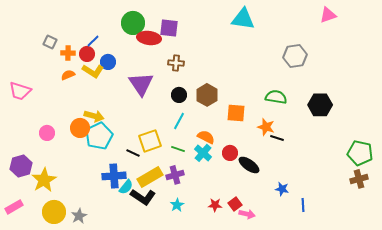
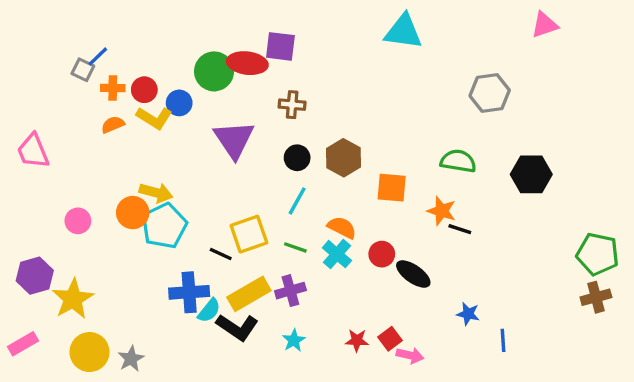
green circle: (133, 23) -> (214, 71), moved
blue line: (93, 41) -> (98, 56), moved
pink trapezoid: (20, 91) -> (33, 151), turned 50

